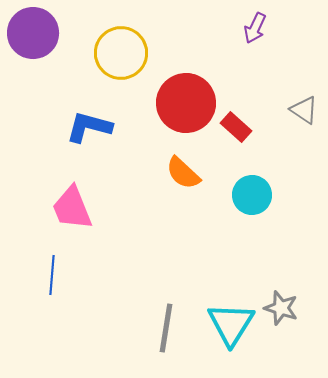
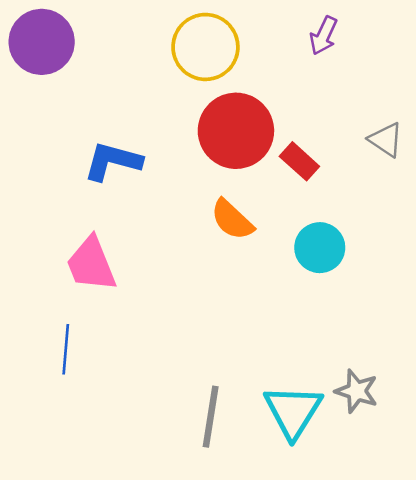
yellow circle: (121, 53) -> (205, 47), moved

